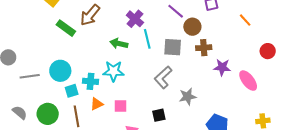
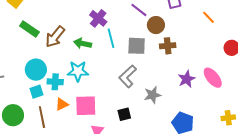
brown arrow: (90, 15) -> (55, 37), moved
purple star: (222, 67) -> (187, 79), moved, turned -30
cyan circle: (60, 71) -> (36, 70), moved
pink square: (121, 106) -> (86, 106), size x1.6

